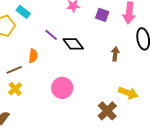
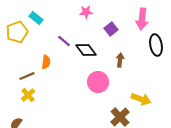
purple square: (102, 15) -> (111, 29), moved, turned 32
brown arrow: (115, 54) -> (120, 60), moved
pink circle: (62, 88) -> (98, 82), moved

